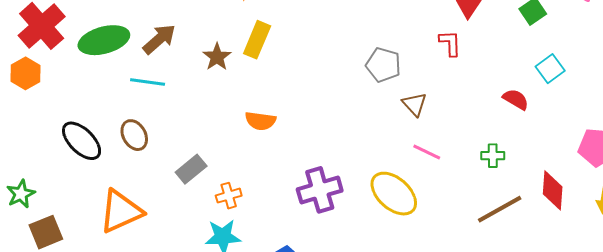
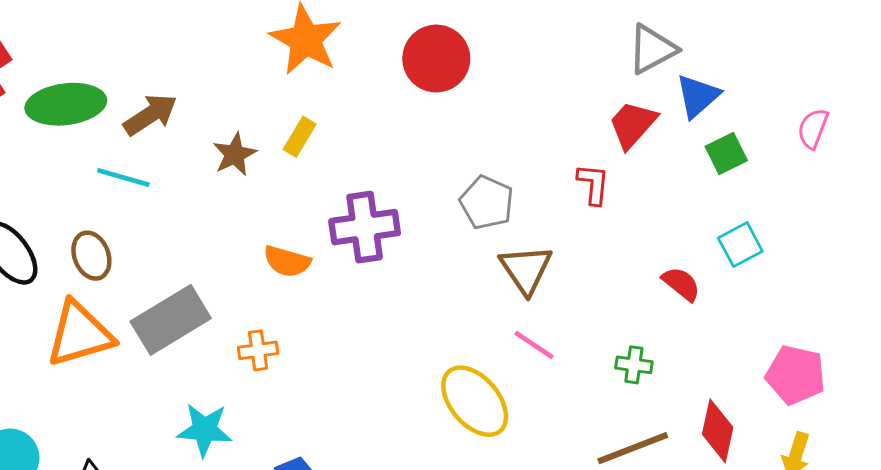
yellow rectangle: (257, 40) -> (300, 137), size x0.7
brown triangle: (415, 104) -> (526, 269), size x1.4
gray rectangle: (191, 169) -> (171, 320), size x1.6
purple cross: (320, 190) -> (365, 227), moved
orange cross: (229, 196) -> (258, 350), moved
orange triangle: (121, 211) -> (80, 334), moved

